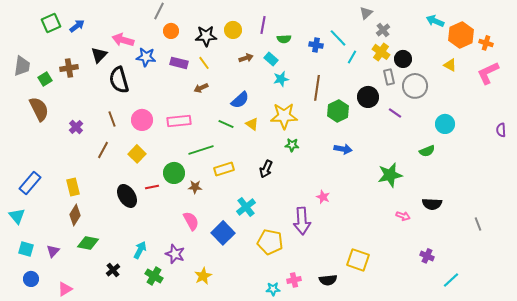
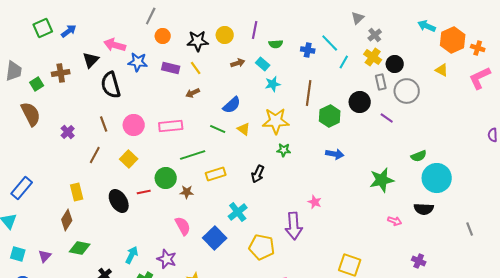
cyan circle: (445, 124) -> (437, 178), moved, size x1.5
yellow rectangle: (73, 187) -> (77, 192), moved

